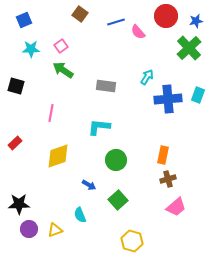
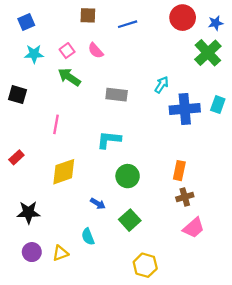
brown square: (80, 14) -> (88, 15), turned -35
pink semicircle: (138, 32) -> (96, 51), moved
black star: (19, 204) -> (28, 212), moved

